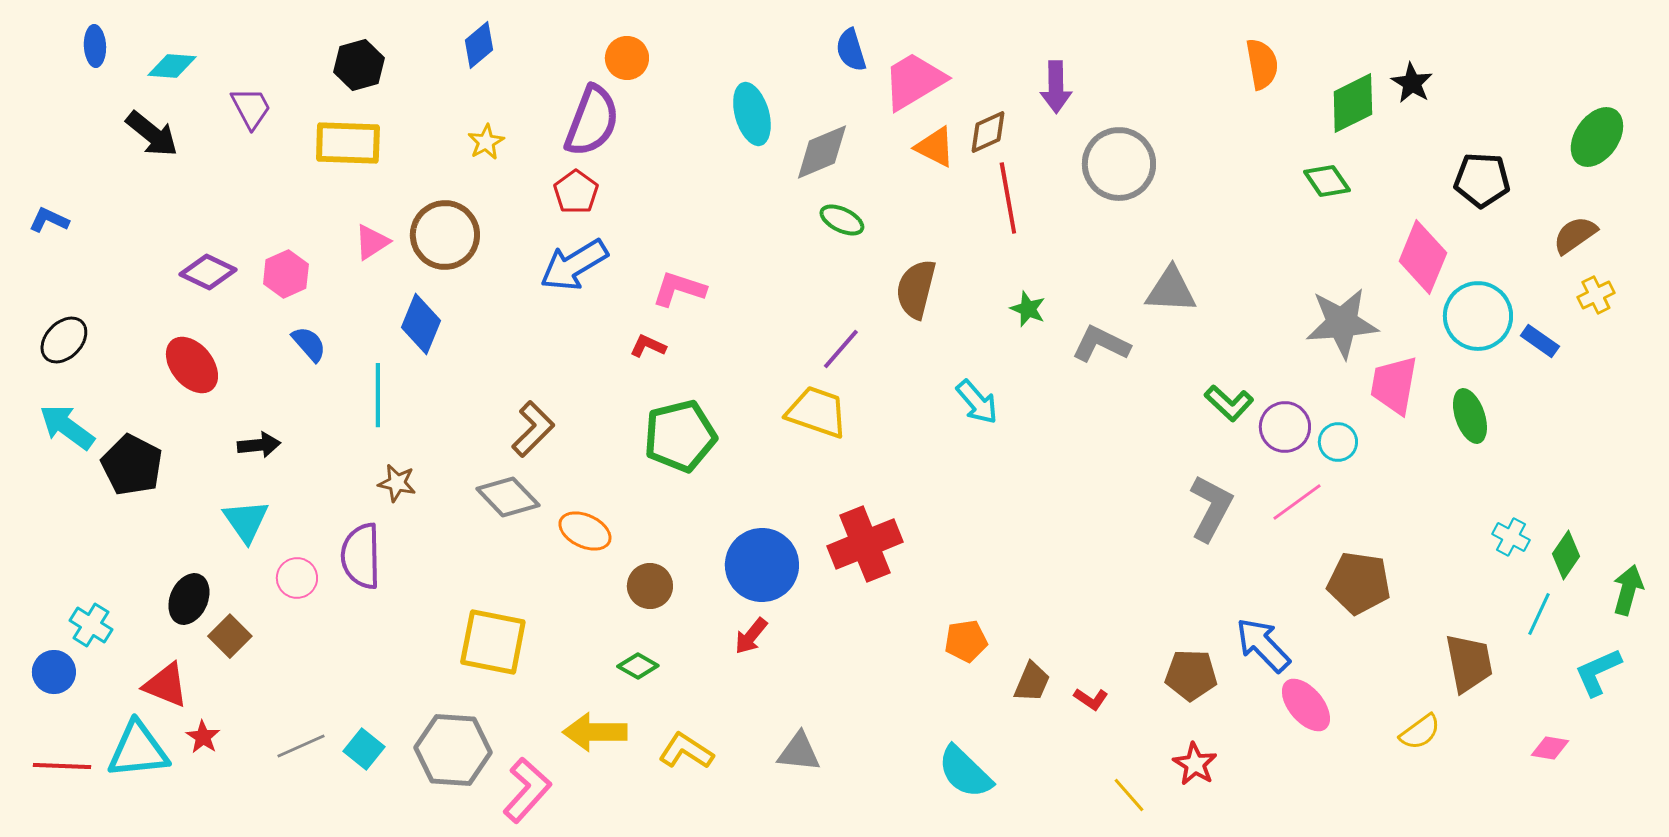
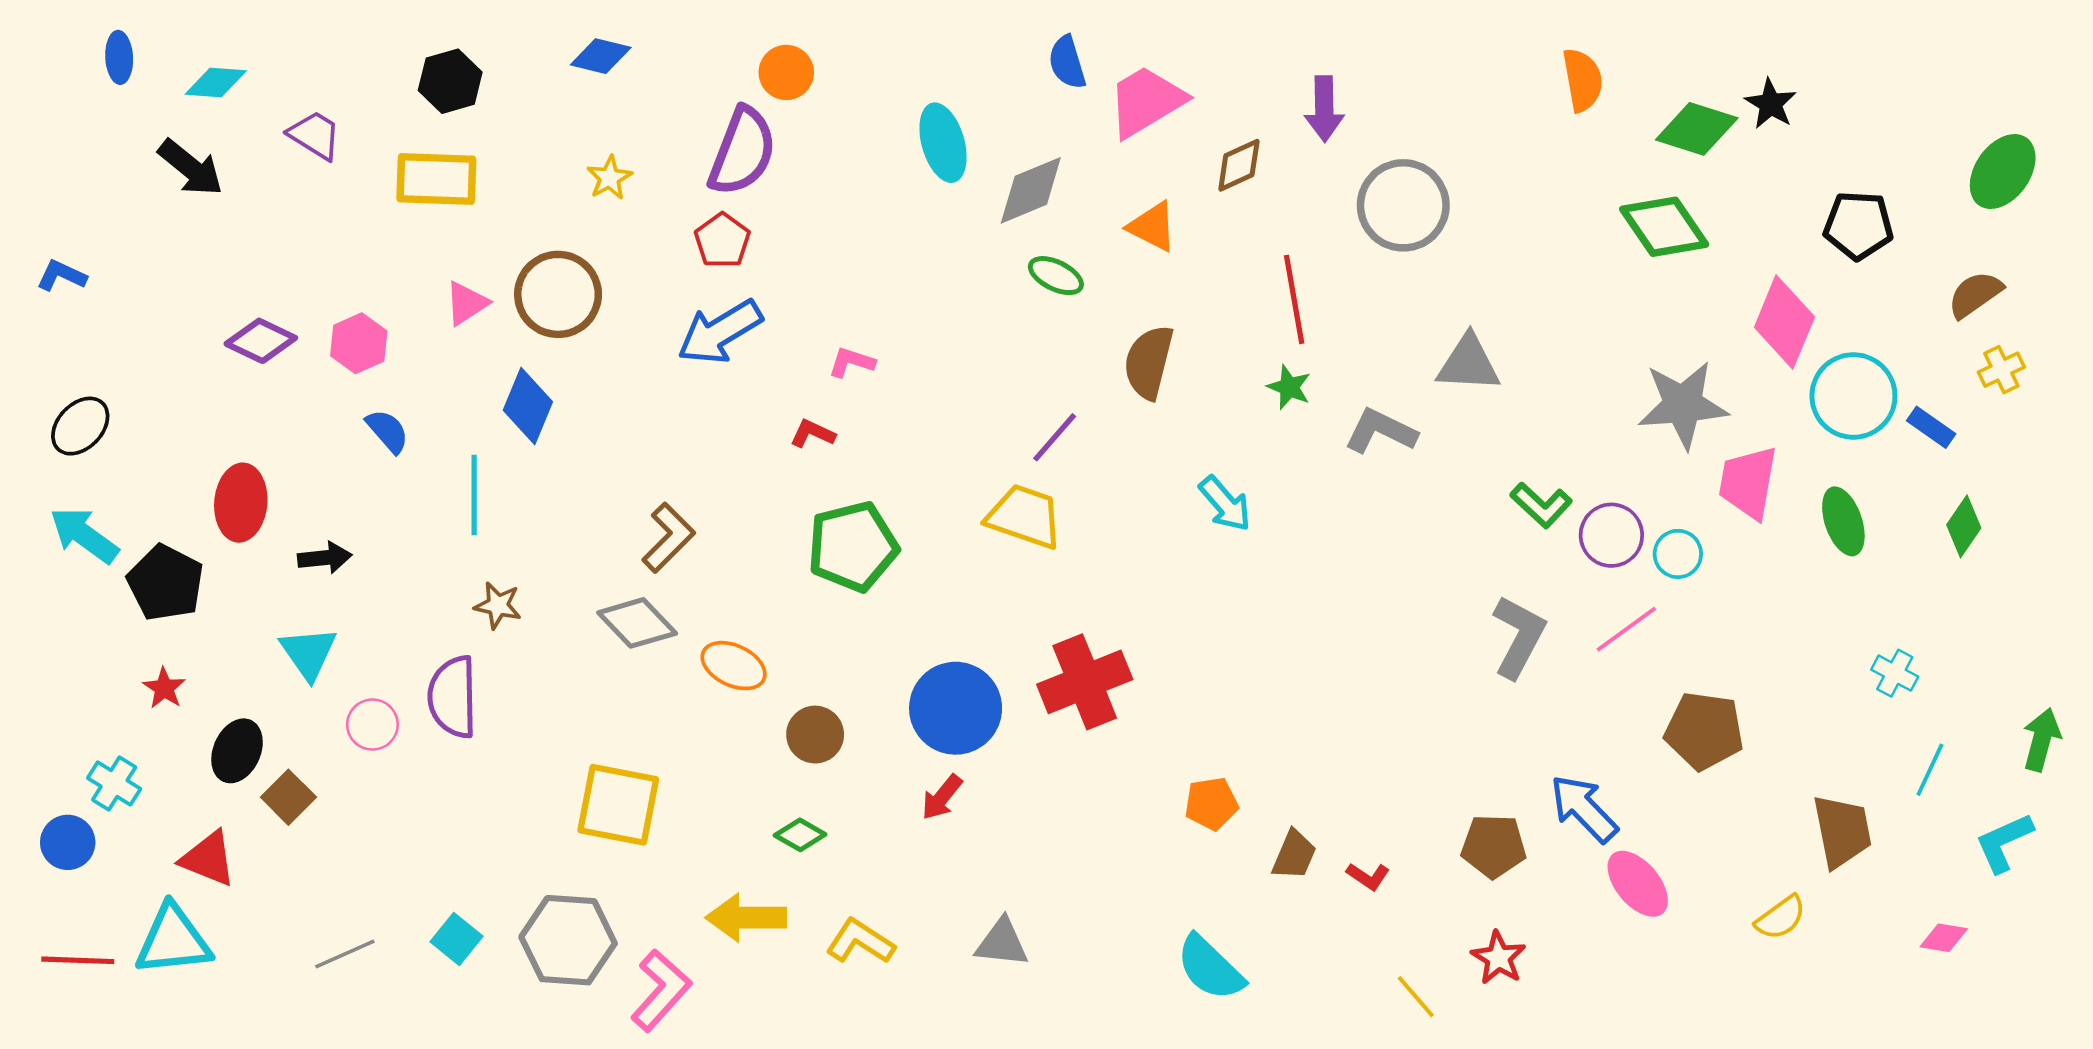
blue diamond: (479, 45) -> (601, 56), turned 54
green diamond: (1353, 103) -> (1697, 129), turned 44
purple trapezoid: (251, 108) -> (315, 135), turned -30
orange triangle: (935, 147) -> (1152, 227), moved
green diamond: (1327, 181) -> (1664, 227), size x1.5
red line: (1008, 198) -> (1294, 299), moved
pink L-shape: (679, 289) -> (851, 362), size x0.7
red ellipse: (192, 365) -> (241, 503), moved, turned 44
green diamond: (1566, 555) -> (1964, 526), moved
red star: (203, 737) -> (164, 688), moved
gray line: (301, 746) -> (345, 954), moved

